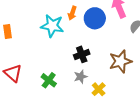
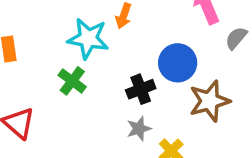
blue circle: (95, 18) -> (178, 63), moved
green cross: (49, 80) -> (72, 81), moved

